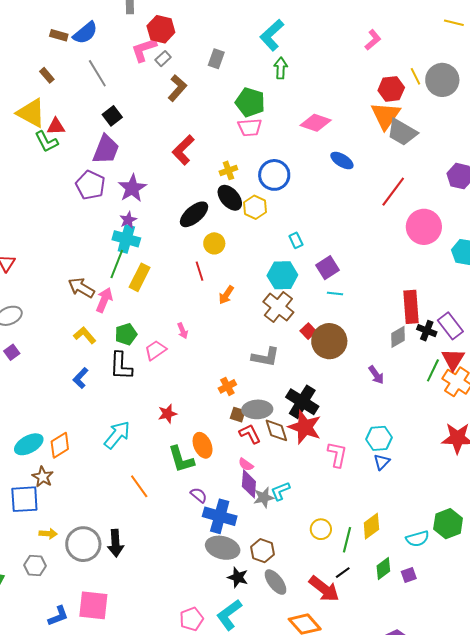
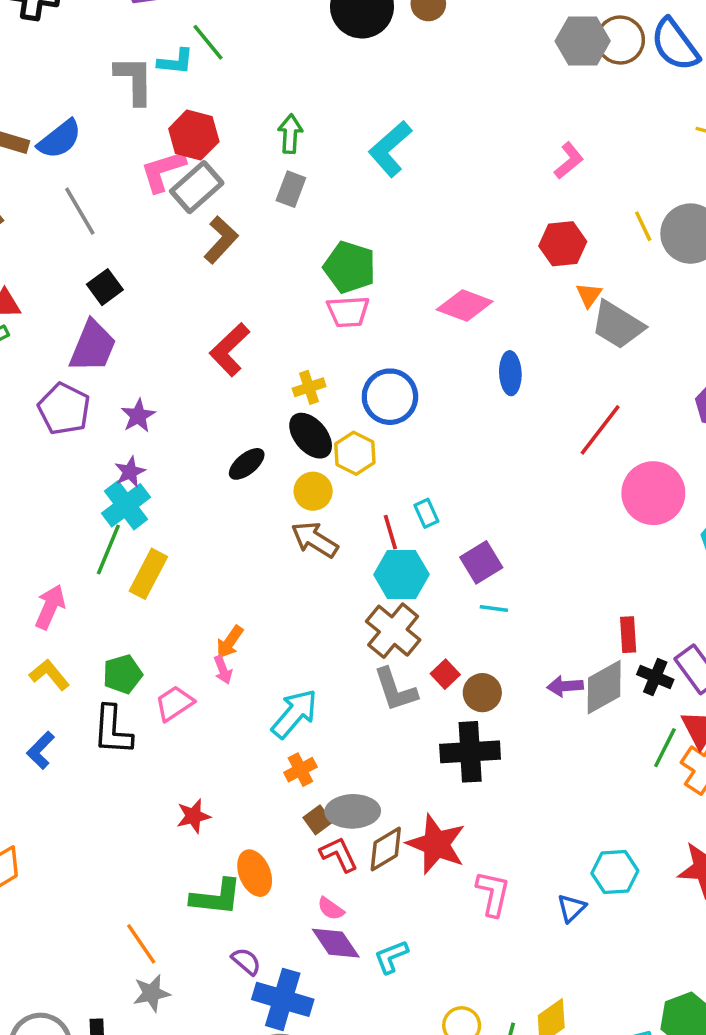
gray rectangle: (163, 59) -> (197, 187), size x1.8
green arrow: (281, 68) -> (290, 134), moved
red hexagon: (391, 89) -> (563, 244), moved
orange triangle: (386, 116) -> (589, 295), size x0.5
blue ellipse: (342, 161) -> (510, 373), turned 55
purple star: (132, 188) -> (138, 416), size x0.7
black ellipse: (194, 214) -> (247, 464), size x0.7
cyan cross: (126, 239) -> (126, 505), turned 36
yellow circle: (214, 243) -> (313, 491), moved
red line: (199, 271) -> (390, 532), moved
brown arrow: (81, 288) -> (315, 540), moved
orange arrow: (226, 295) -> (230, 642), moved
pink arrow: (104, 300) -> (50, 607), moved
red rectangle: (411, 307) -> (628, 635), size x0.6
gray diamond: (398, 337) -> (604, 687), size x1.4
brown circle: (329, 341) -> (482, 693), size x0.6
gray L-shape: (265, 357) -> (395, 690), moved, turned 60
purple arrow: (376, 375) -> (565, 686), moved, turned 120
black cross: (302, 402) -> (470, 752), moved, turned -36
brown square: (238, 415) -> (318, 820), turned 35
brown diamond: (276, 430) -> (386, 849), turned 76
cyan arrow: (117, 435) -> (294, 714), moved
cyan hexagon: (379, 438) -> (615, 872), moved
green L-shape: (181, 459) -> (216, 897), turned -68
purple diamond: (249, 484) -> (336, 943), turned -40
gray star: (264, 497) -> (152, 993), moved

